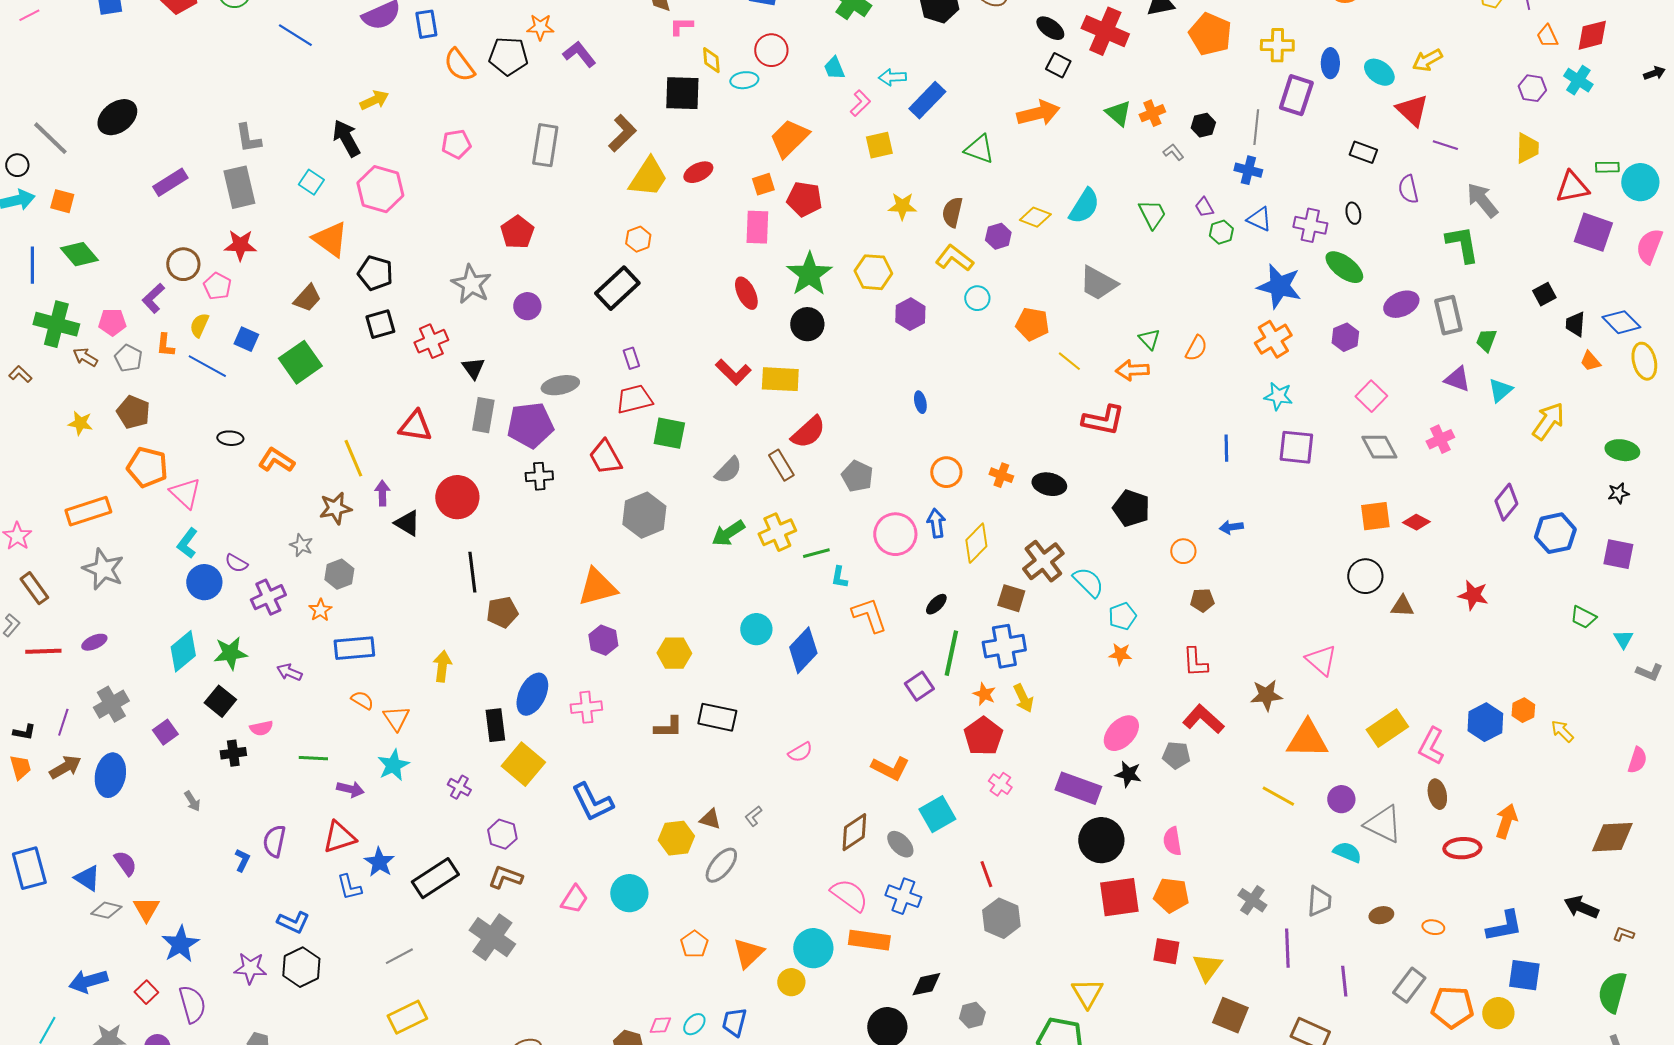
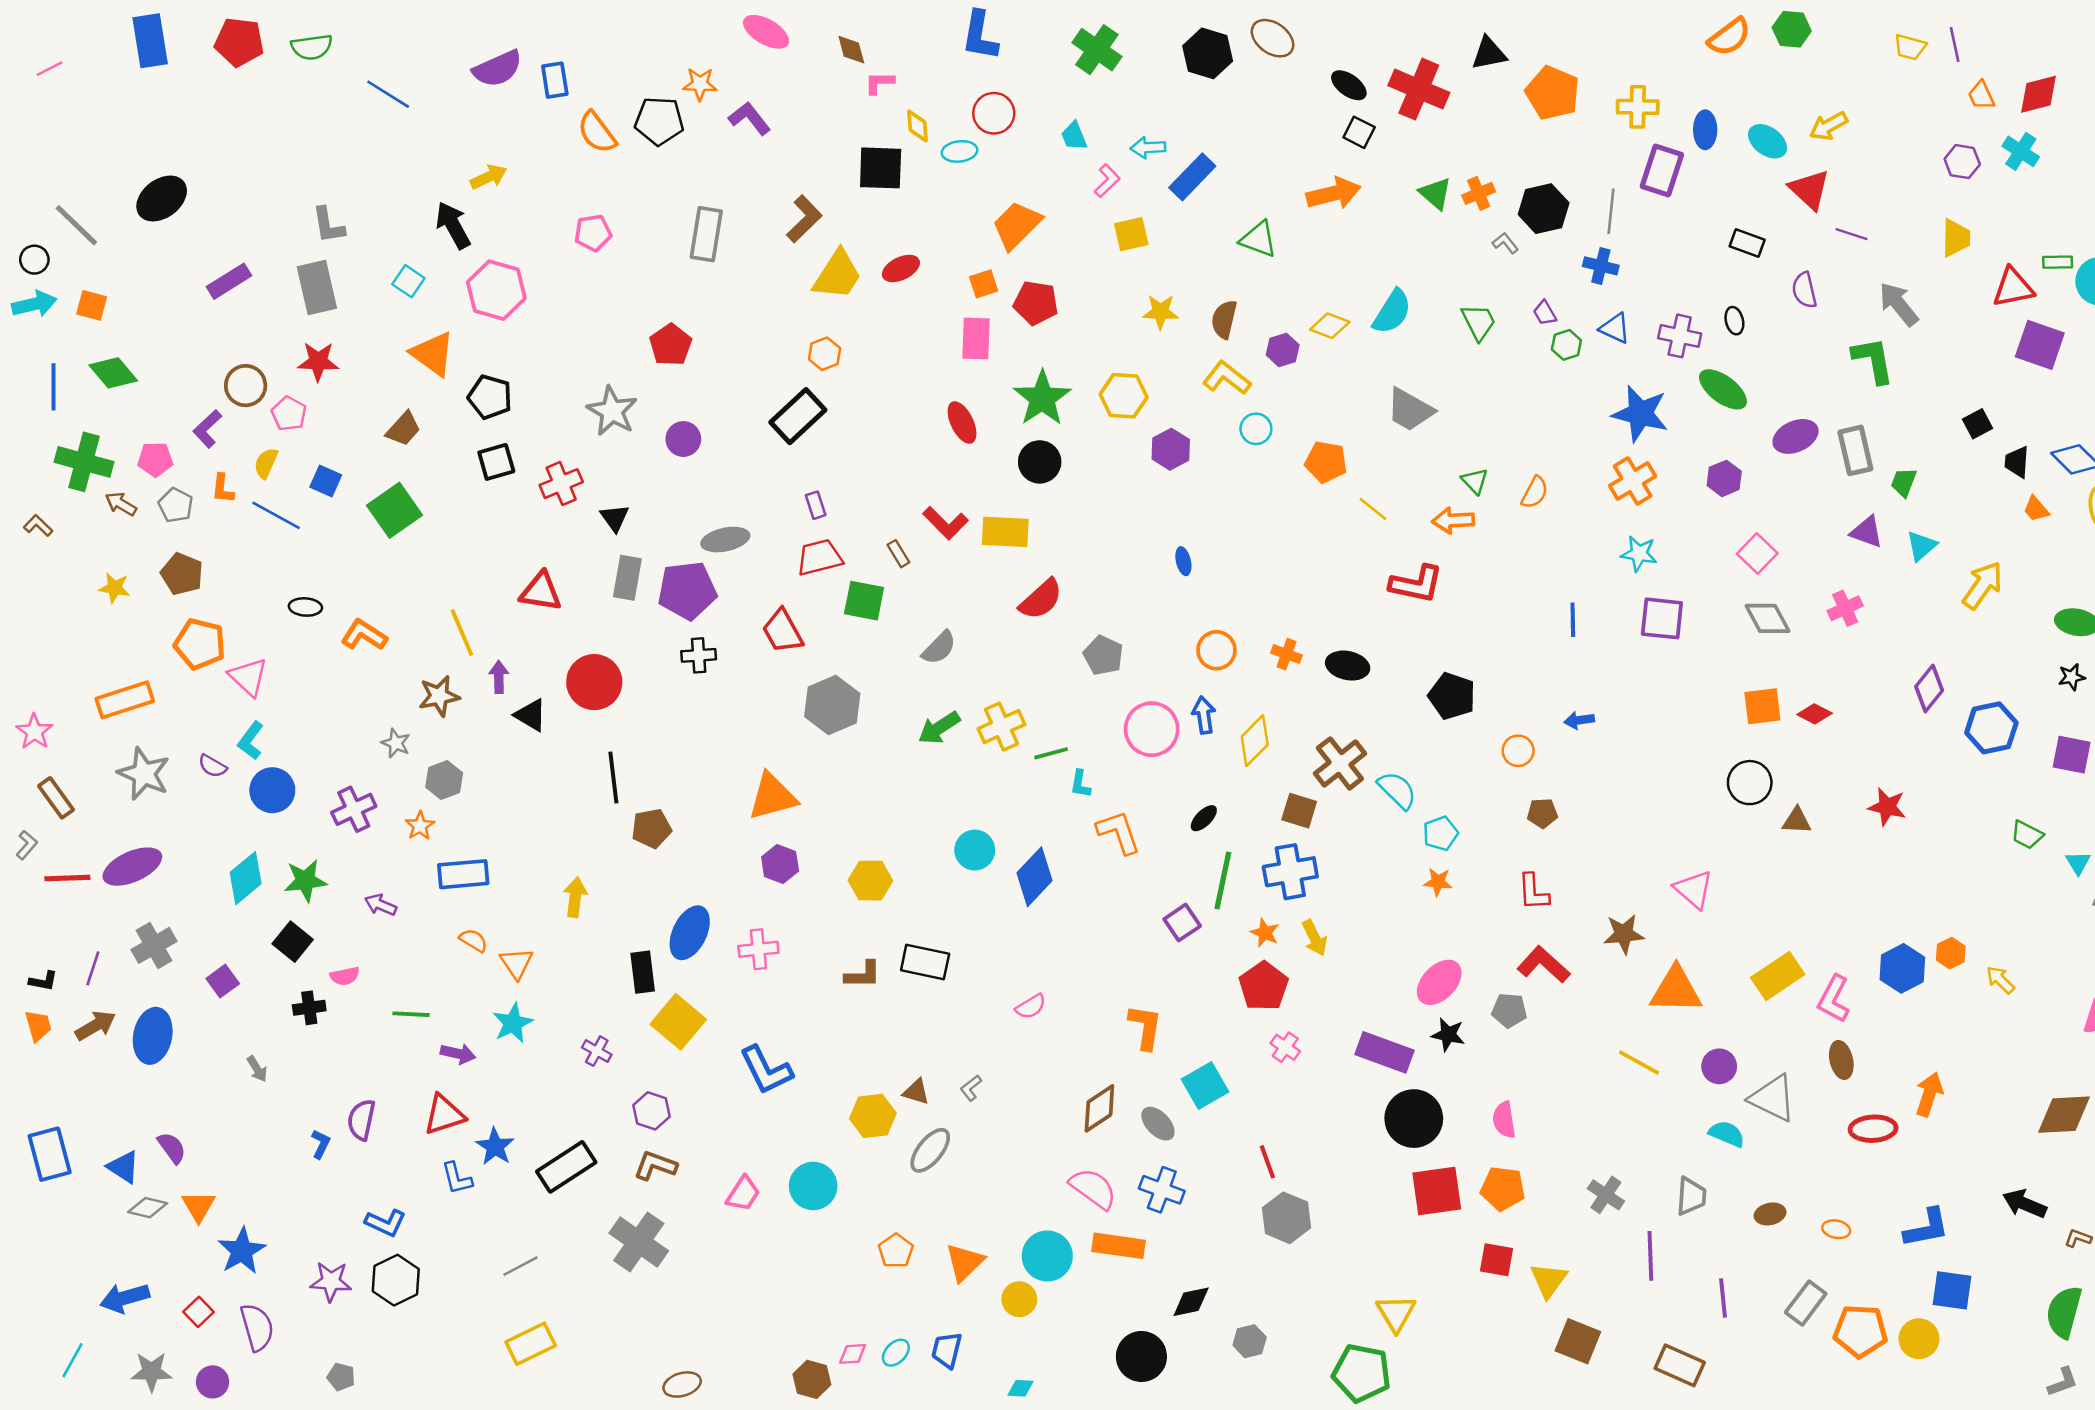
black hexagon: (1203, 125) -> (1544, 209), size x1.6
brown rectangle: (781, 465) -> (898, 554), moved, size x0.7
purple semicircle: (236, 563) -> (213, 766), moved
purple ellipse: (94, 642) -> (132, 867), size x1.8
orange L-shape: (890, 768) -> (1145, 1027), turned -108

